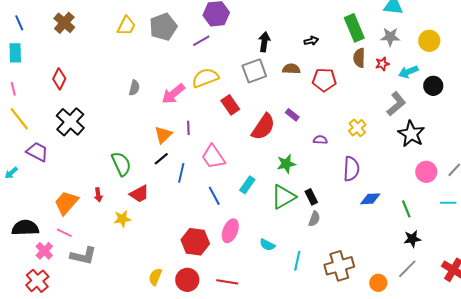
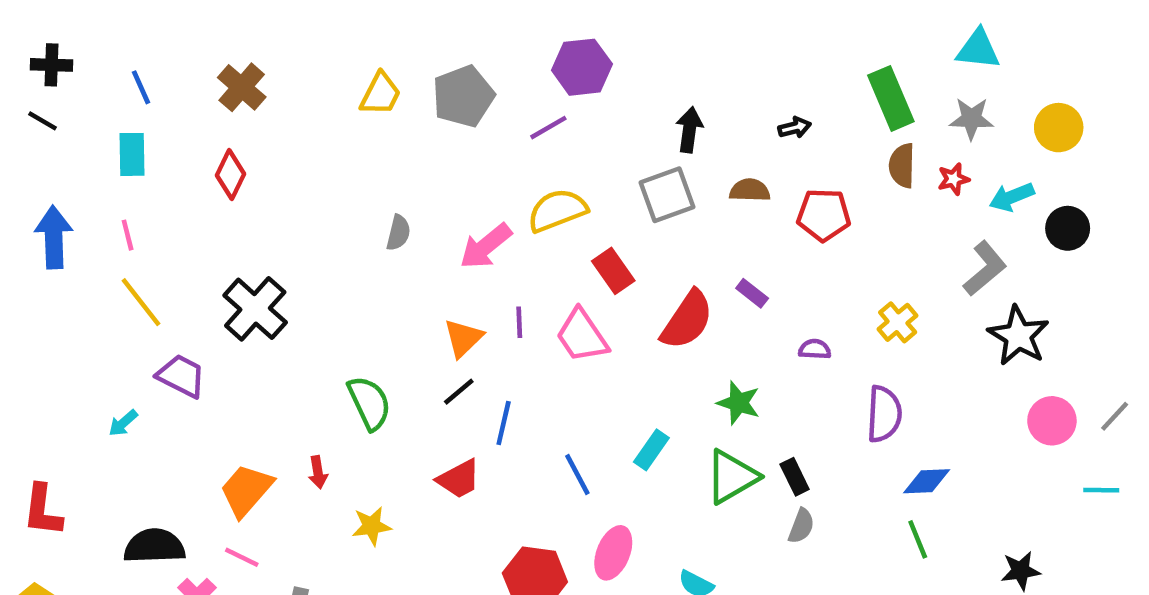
red diamond: (59, 79) -> (231, 175), moved
pink trapezoid: (213, 157) -> (582, 336), moved
green star: (286, 164) -> (739, 403), turned 30
red trapezoid: (139, 194) -> (459, 479), moved
green line: (406, 209) -> (918, 539), moved

